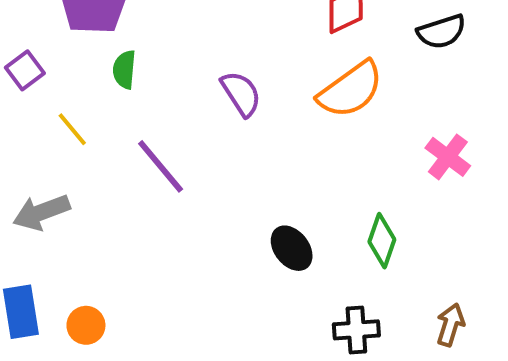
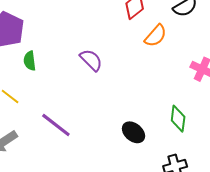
orange semicircle: (351, 90) -> (156, 36), moved, size x0.7
purple line: (161, 166) -> (56, 125), moved

